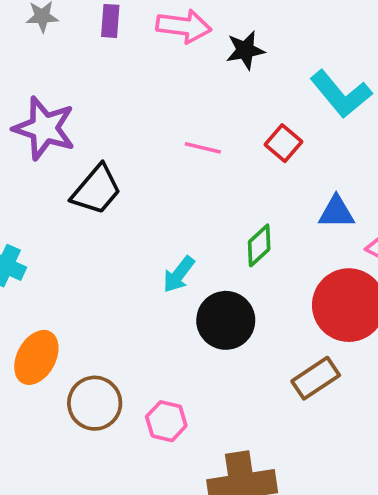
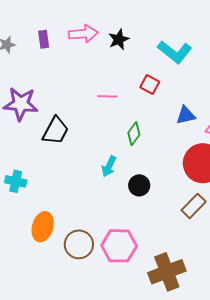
green diamond: (259, 245) -> (134, 134), moved
black circle: (226, 320) -> (139, 185), size x0.7
pink hexagon: (166, 421) -> (119, 246), size x1.6

